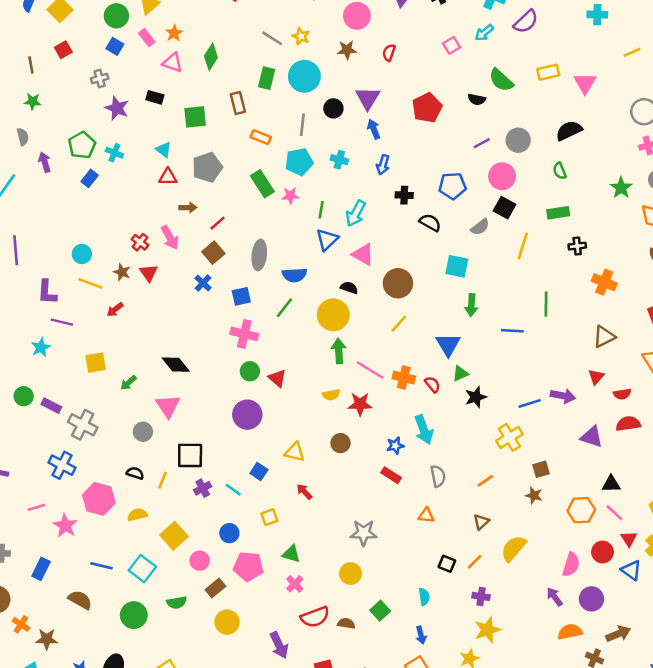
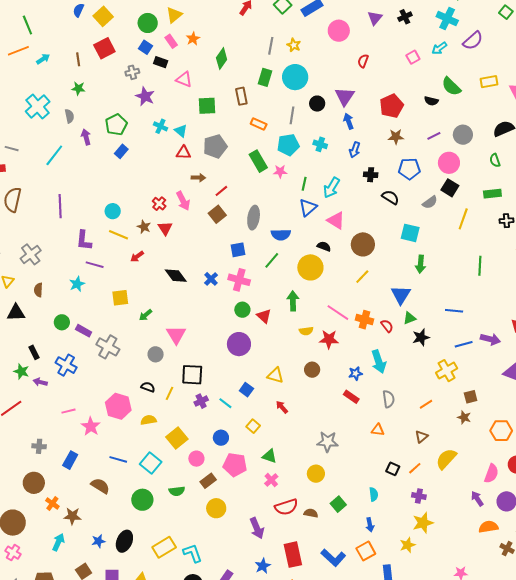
gray line: (272, 38) -> (271, 46), turned 66
red square: (63, 50) -> (104, 48), size x1.5
brown star: (347, 50) -> (396, 137), moved
pink triangle: (172, 62) -> (184, 79), moved
black rectangle: (155, 97) -> (161, 62), moved
cyan cross: (114, 153) -> (160, 126), moved
blue cross: (203, 283) -> (211, 279), moved
blue line: (512, 331) -> (454, 311), moved
green arrow: (339, 351) -> (293, 301), moved
black diamond: (176, 365) -> (176, 276), moved
blue cross: (62, 465) -> (66, 365), moved
yellow square: (269, 517) -> (253, 426), turned -32

